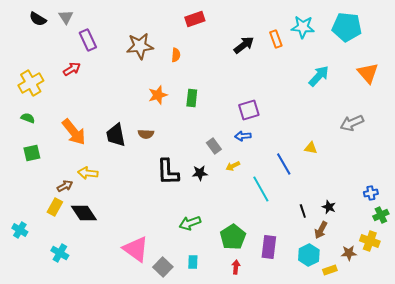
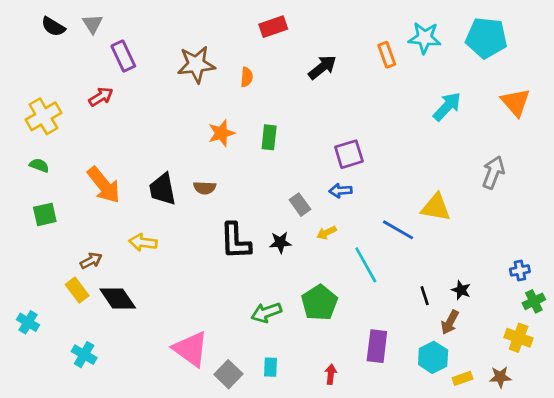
black arrow: (244, 45) -> (322, 67), moved
gray arrow: (352, 123) -> (493, 172), turned 135
yellow triangle: (311, 148) -> (436, 207), size x1.6
blue line: (284, 164) -> (398, 230), turned -30
yellow arrow: (88, 173) -> (143, 242), moved
yellow rectangle: (55, 207) -> (77, 290), turned -66
green pentagon: (233, 237) -> (320, 303), moved
brown star: (349, 253) -> (500, 377), moved

